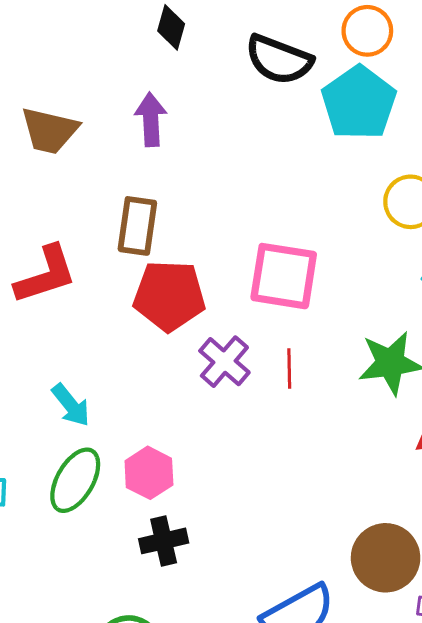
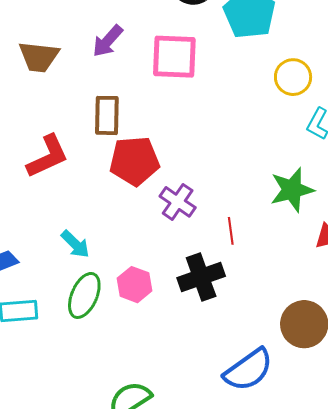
purple arrow: (151, 119) -> (108, 41), turned -129
pink square: (284, 276) -> (174, 57), moved
red line: (289, 369) -> (231, 231), moved
black cross: (164, 541) -> (201, 277), moved, size x1.4

